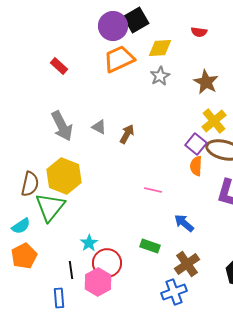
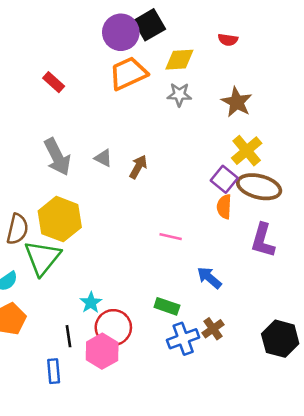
gray star: (160, 76) -> (179, 95), turned 30
brown cross: (187, 264) -> (213, 329), size x0.7
blue cross: (174, 292) -> (183, 339), moved

